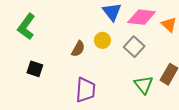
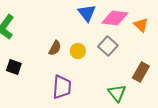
yellow circle: (102, 40) -> (78, 51), moved
green triangle: (144, 85) -> (117, 93), moved

